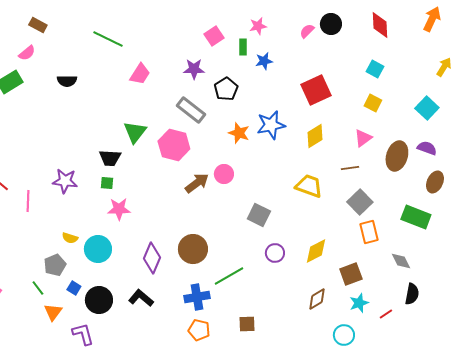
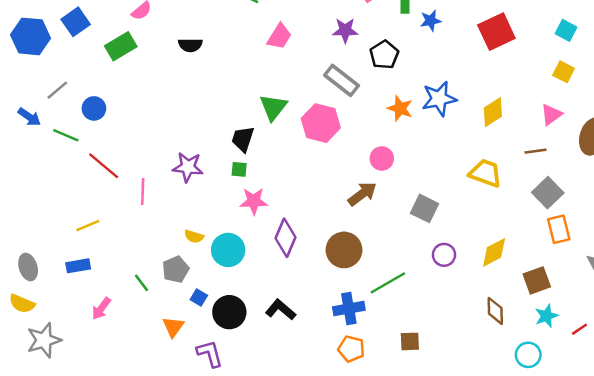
red square: (316, 90) -> (496, 32), moved
black trapezoid: (110, 158) -> (243, 139), turned 105
brown arrow: (197, 183) -> (362, 194), moved
purple diamond: (152, 258) -> (285, 238), moved
green line: (38, 288) -> (141, 283), moved
brown diamond: (317, 299) -> (495, 311), turned -60

